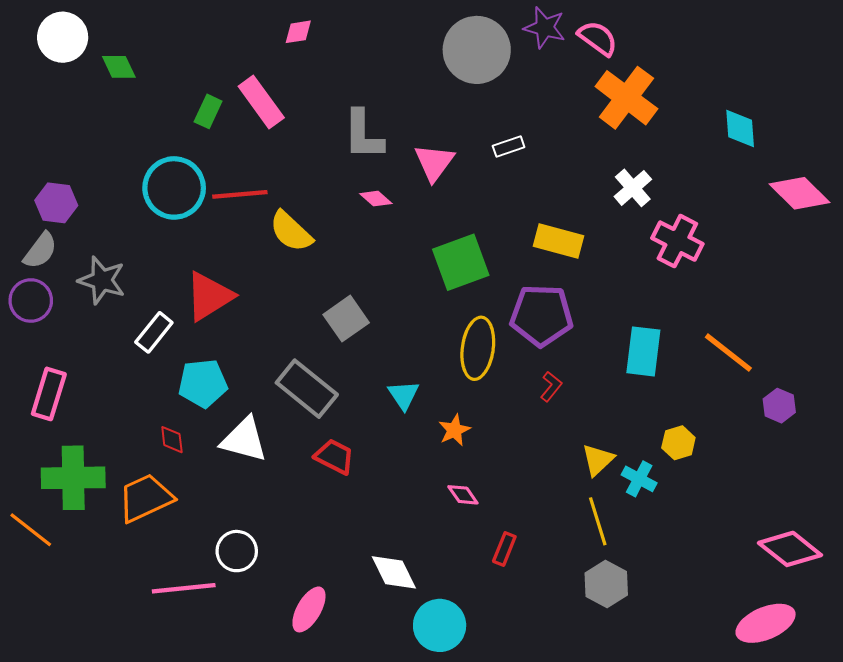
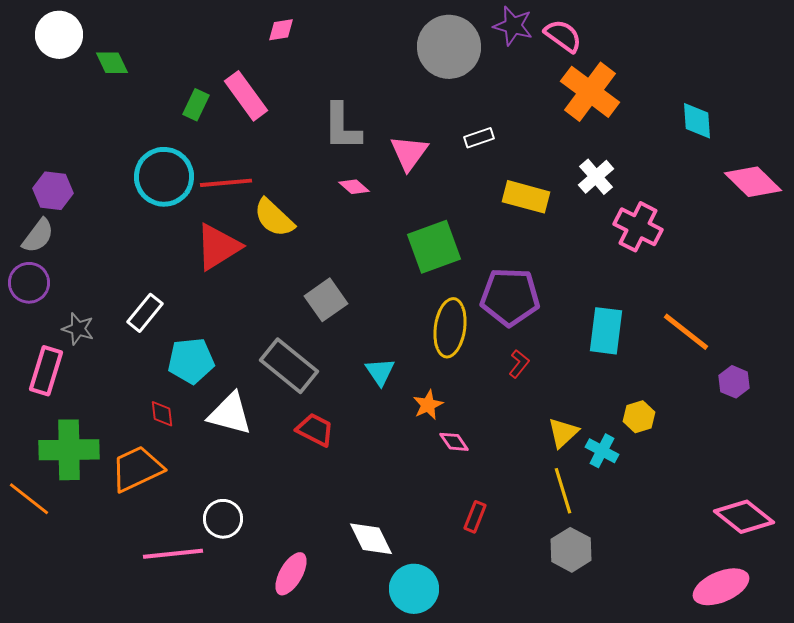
yellow rectangle: (558, 241) -> (526, 197), moved
gray star: (102, 280) -> (78, 329), moved, size x0.7
red triangle: (209, 296) -> (218, 247), moved
pink diamond: (463, 495) -> (454, 442), moved

